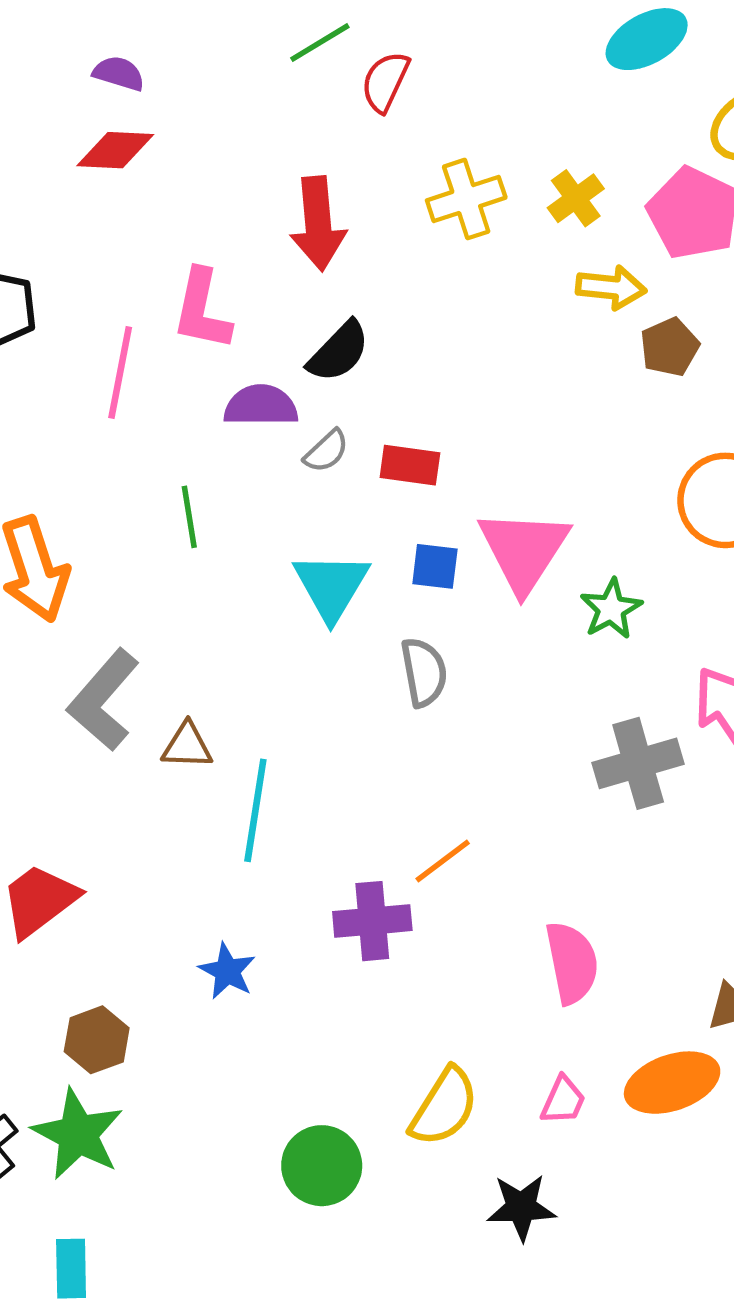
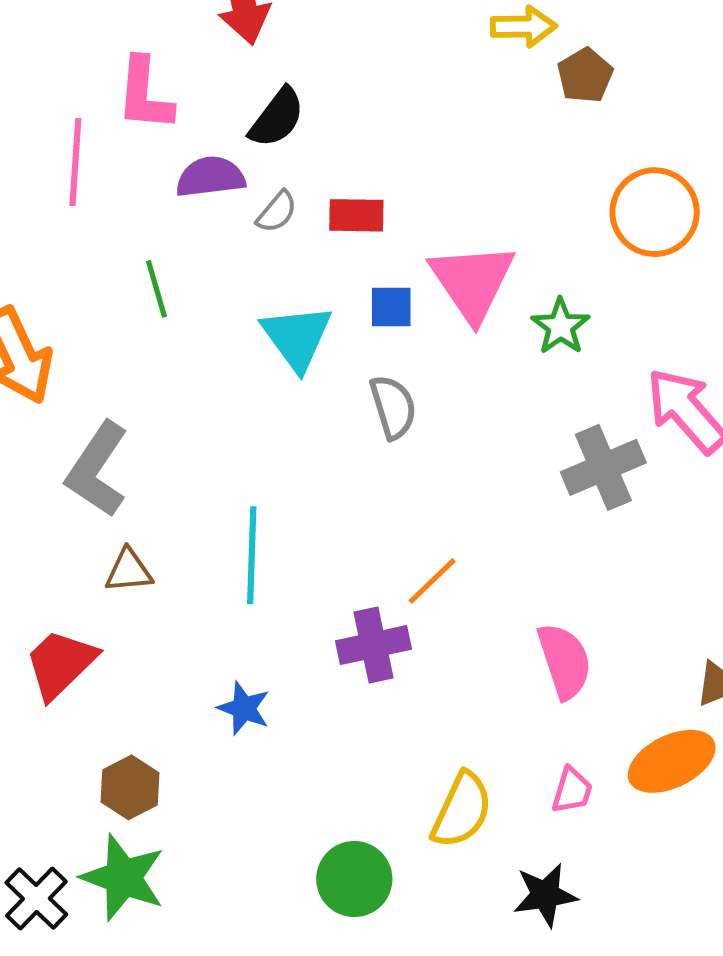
brown triangle: (187, 746) -> (129, 571), moved

